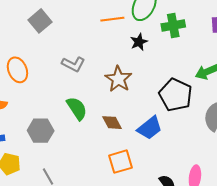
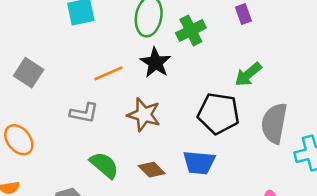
orange line: (112, 19) -> (109, 73), moved
black star: (139, 42) -> (155, 63), size x1.4
blue trapezoid: (150, 128) -> (199, 163), turned 60

